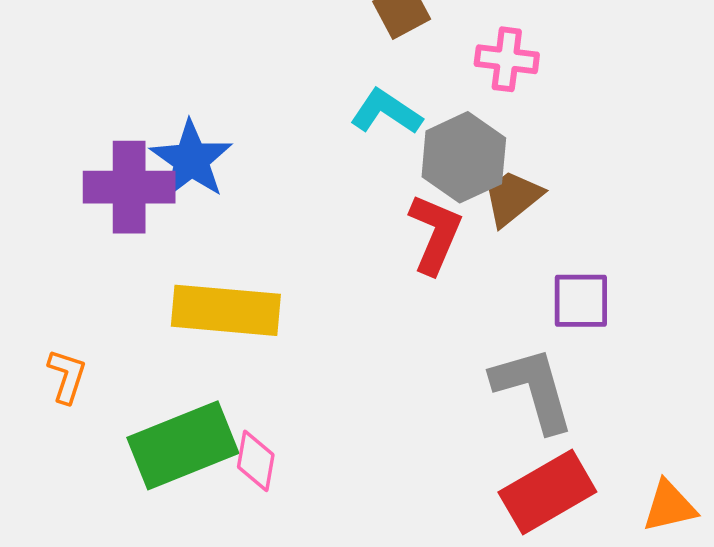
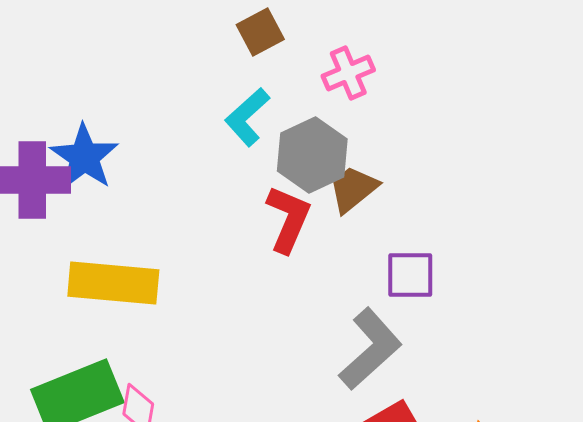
pink cross: (507, 59) -> (348, 73), turned -30
cyan L-shape: (386, 112) -> (247, 117), turned -76
gray L-shape: (533, 389) -> (370, 349), turned 64

